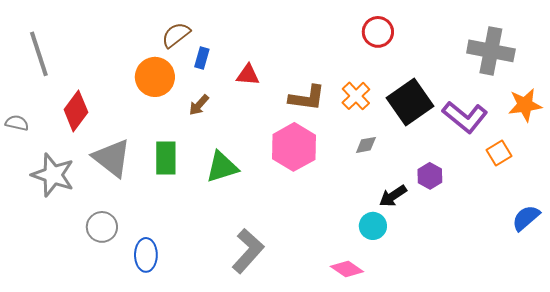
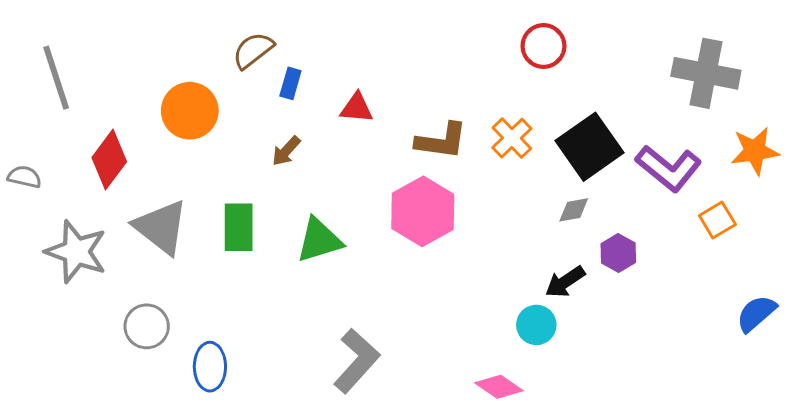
orange circle: (155, 77) -> (190, 111), moved
gray diamond: (366, 145) -> (574, 210), moved

